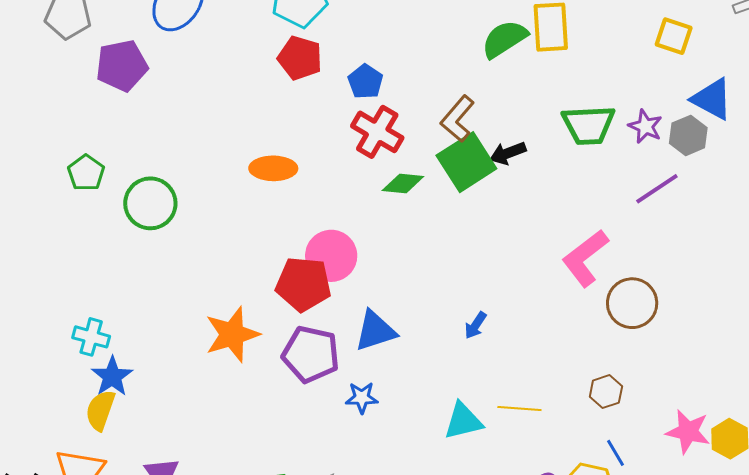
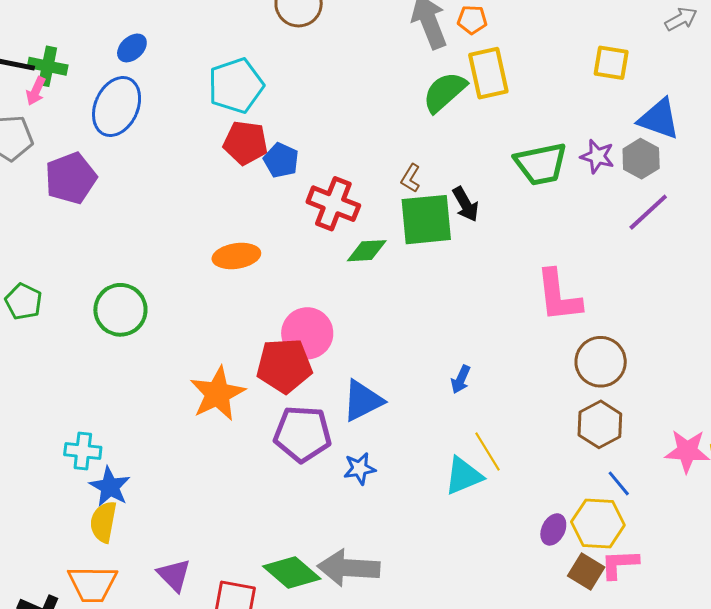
blue pentagon: (365, 82) -> (281, 160), moved
brown L-shape: (458, 119) -> (411, 178), size x0.6
black arrow: (508, 153) -> (466, 204), turned -90
green square: (466, 162) -> (426, 220), turned 36
green pentagon: (86, 173) -> (24, 302), moved
purple line: (657, 189) -> (648, 212), moved
pink L-shape: (585, 258) -> (558, 296), turned -50
brown circle: (632, 303) -> (601, 362), moved
orange star: (232, 334) -> (217, 394), moved
brown hexagon: (606, 392) -> (600, 424), size x1.4
yellow line: (519, 408) -> (487, 451), moved, turned 63

